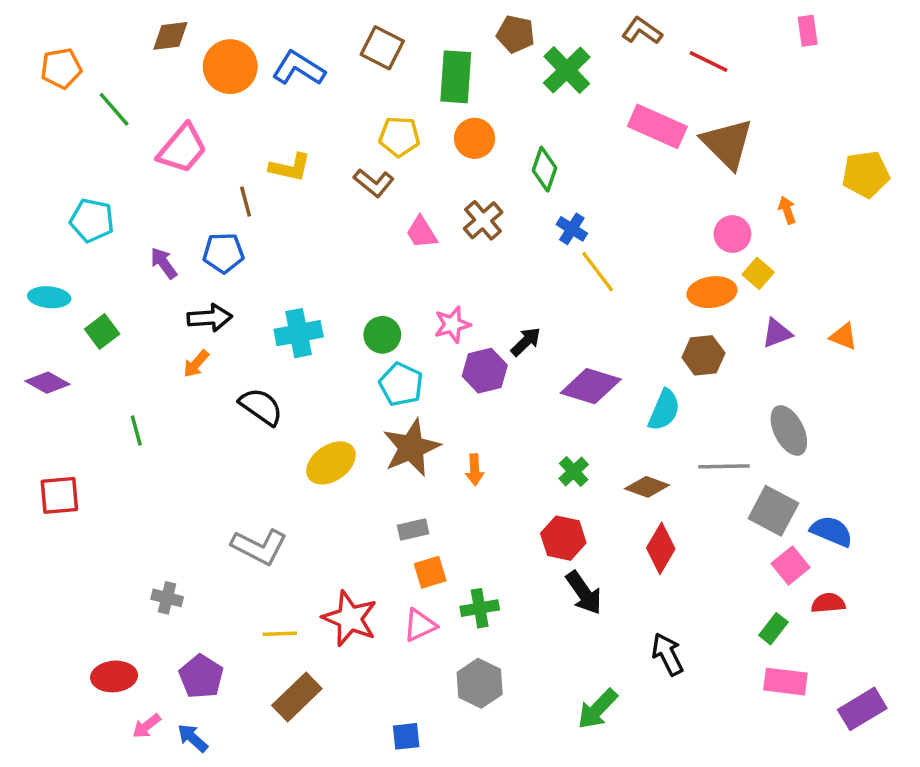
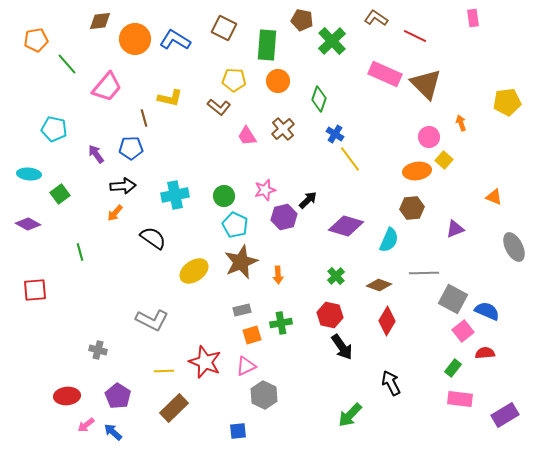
purple triangle: (777, 333) -> (455, 229), moved
gray ellipse: (789, 430) -> (514, 247), moved
green cross: (480, 608) -> (281, 323), moved
gray hexagon: (480, 683) -> (264, 395), moved

